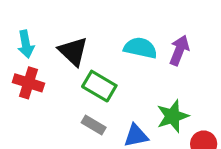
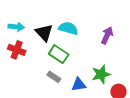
cyan arrow: (26, 44) -> (16, 27), turned -77
cyan semicircle: (140, 48) -> (68, 28), moved

